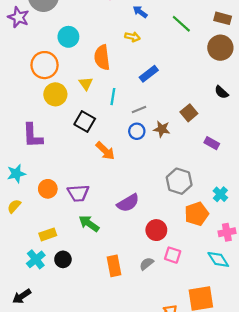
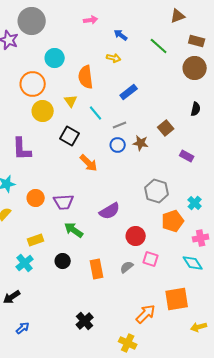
black semicircle: (221, 92) -> (196, 109), turned -120
cyan line: (113, 97) -> (96, 113), turned -49
black circle: (63, 259) -> (63, 261), moved

